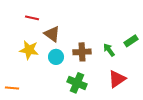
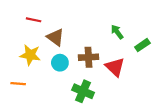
green arrow: (109, 50) -> (117, 32), moved
red triangle: (117, 79) -> (115, 67), moved, turned -42
orange line: (12, 88) -> (18, 84), moved

